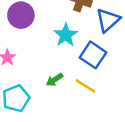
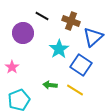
green arrow: (54, 80) -> (50, 85), turned 40

